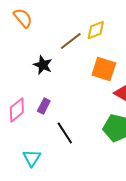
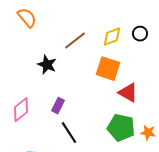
yellow diamond: (96, 30) -> (112, 37), moved
purple rectangle: (44, 106) -> (58, 106), moved

